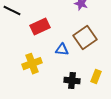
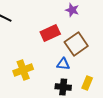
red rectangle: (40, 27) -> (50, 33), moved
blue triangle: (62, 50) -> (63, 64), moved

